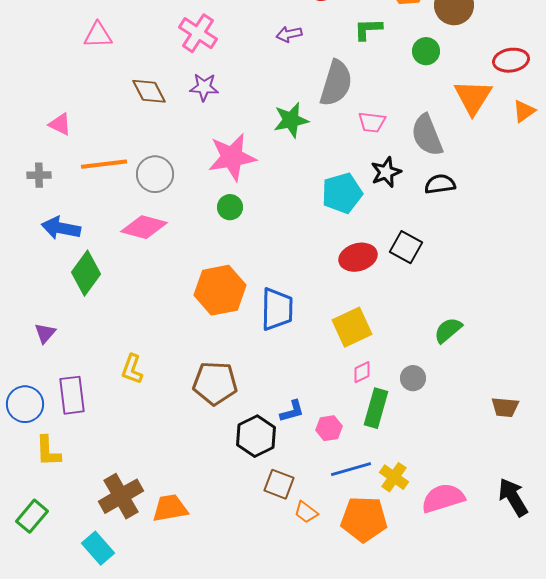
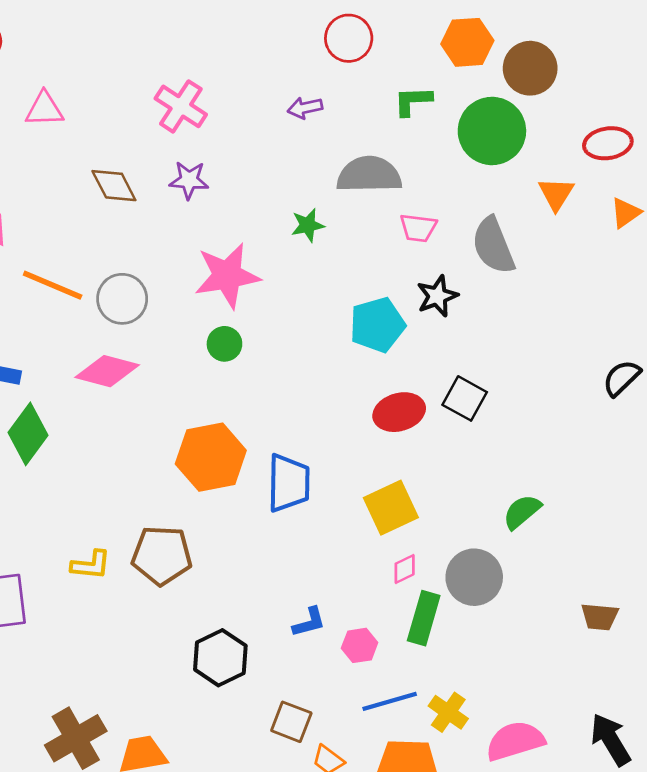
green circle: (426, 51) -> (492, 131), size x1.8
gray semicircle: (336, 83) -> (369, 175), turned -108
orange triangle: (473, 97) -> (556, 194), size x0.7
green star: (291, 120) -> (308, 225), size x0.7
orange line: (104, 164) -> (53, 285), turned 30
black semicircle: (440, 184) -> (622, 378), moved, turned -36
yellow L-shape: (132, 369) -> (91, 565), turned -104
gray circle: (413, 378) -> (474, 577), size x1.6
brown pentagon: (215, 383) -> (162, 555), moved
black hexagon: (256, 436) -> (220, 658), moved

